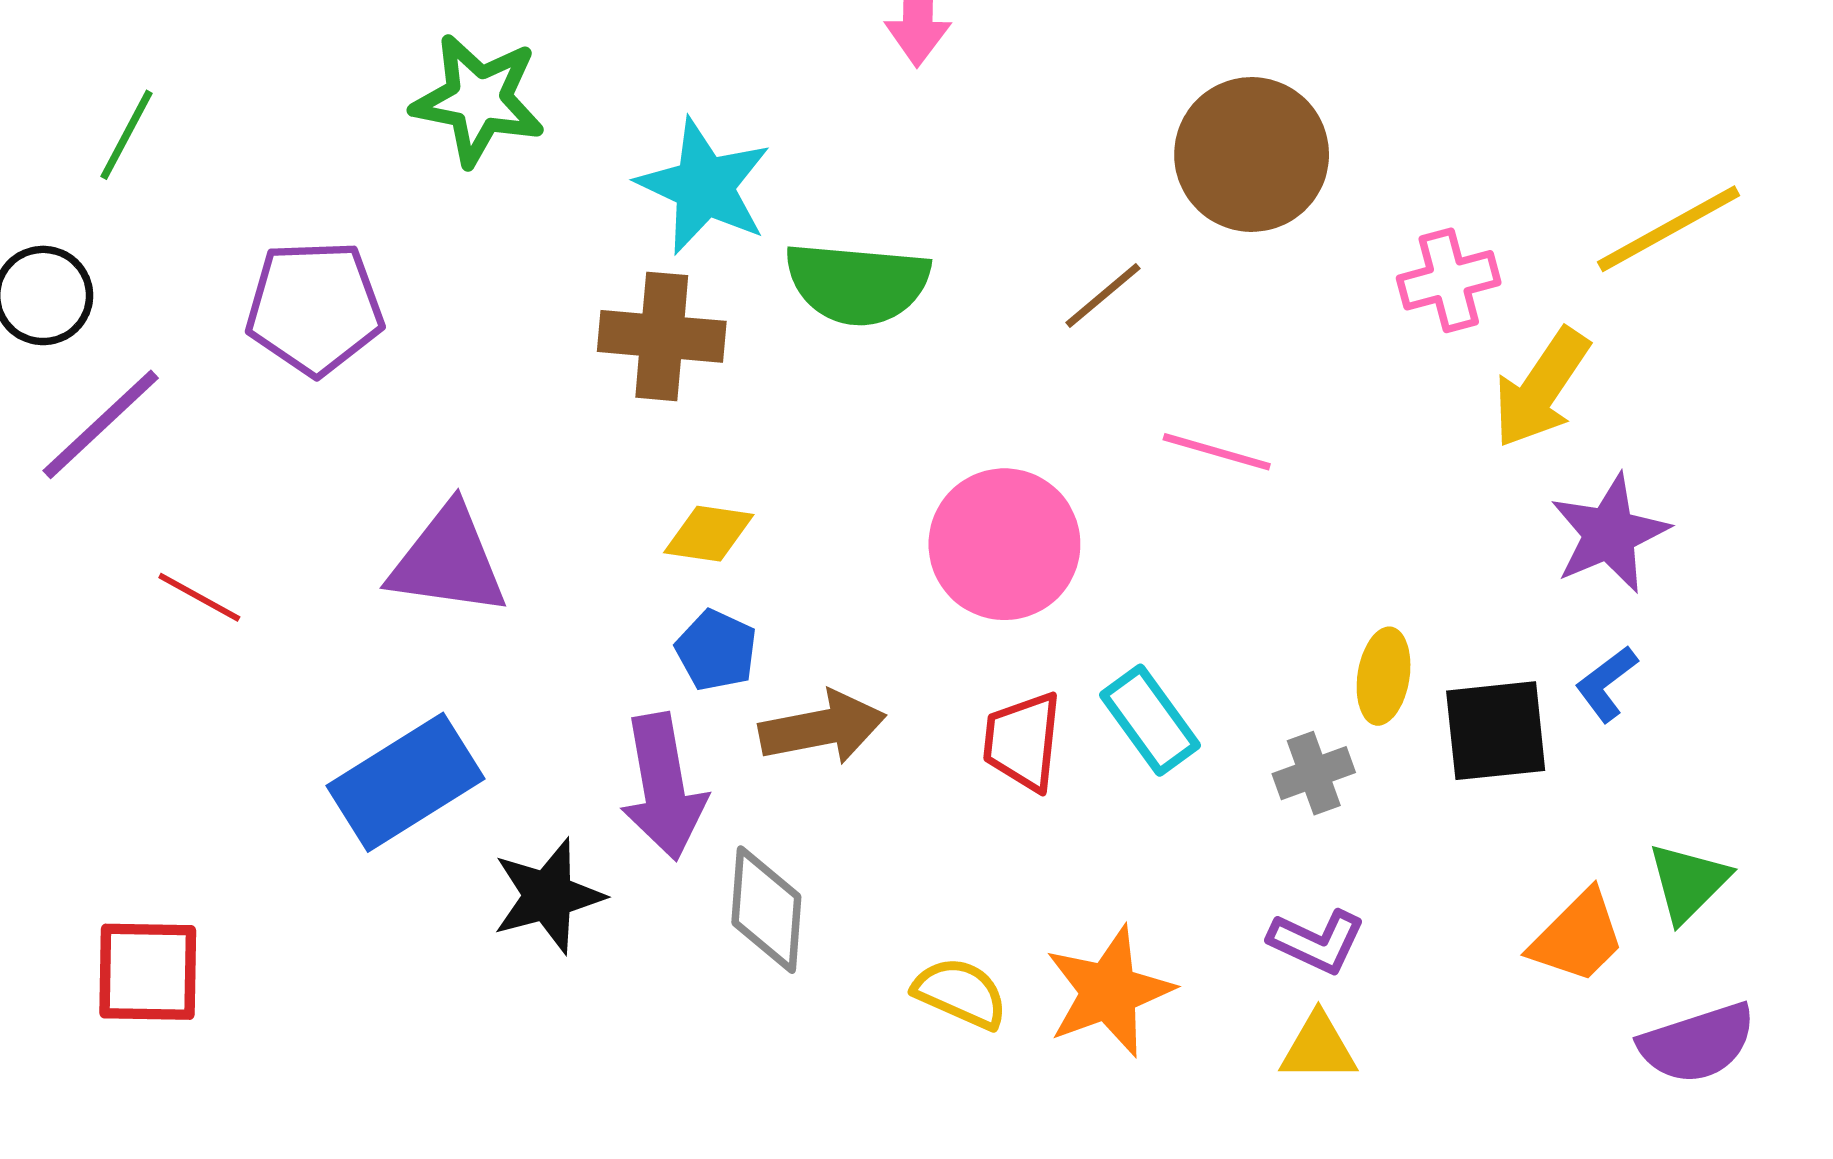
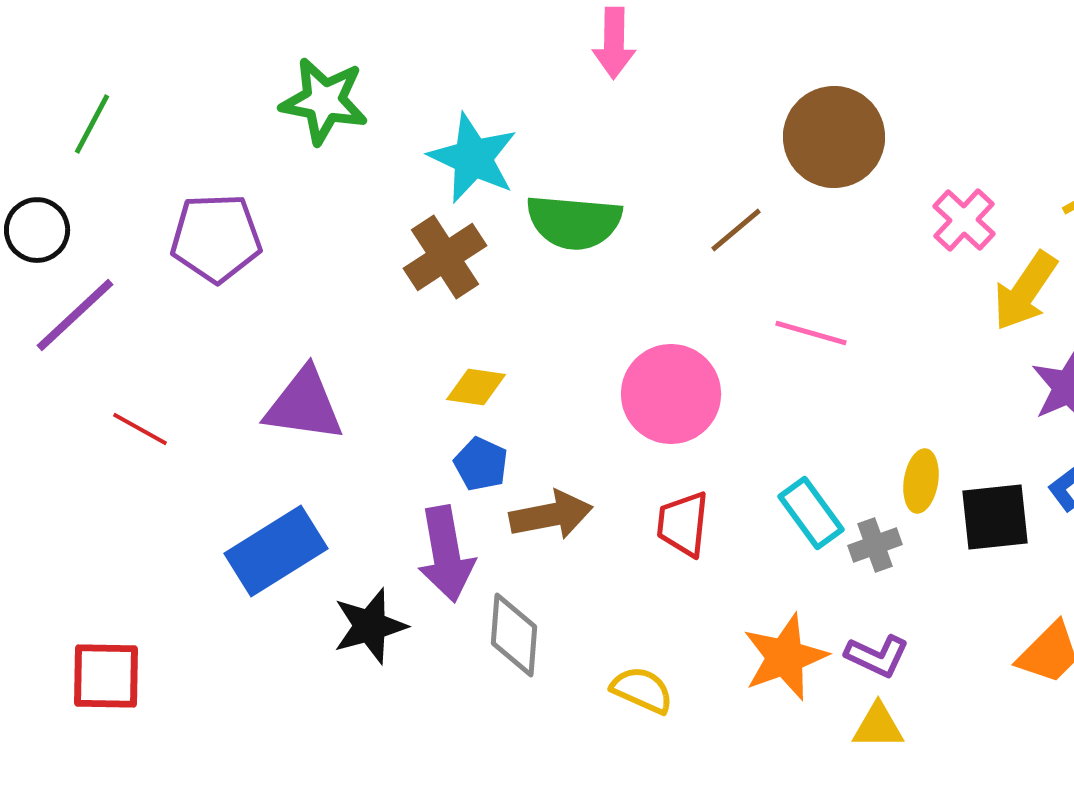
pink cross: (1449, 280) -> (964, 220), turned -32
brown cross: (662, 336) -> (445, 257), turned -38
cyan rectangle: (1150, 720) -> (811, 513), moved
orange star: (1109, 991) -> (785, 657), moved

